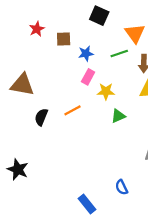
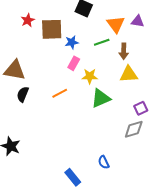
brown square: (64, 39) -> (52, 29), size x1.6
green triangle: (118, 116) -> (101, 98), size x1.5
black semicircle: (41, 117) -> (23, 94), moved

